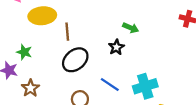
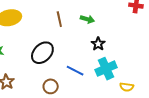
brown line: (67, 32) -> (59, 19), moved
black star: (116, 47) -> (98, 44), moved

